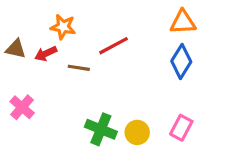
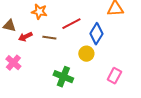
red arrow: (46, 54) -> (25, 37), moved
blue diamond: (181, 61) -> (96, 34), moved
yellow circle: (137, 132) -> (86, 54), moved

